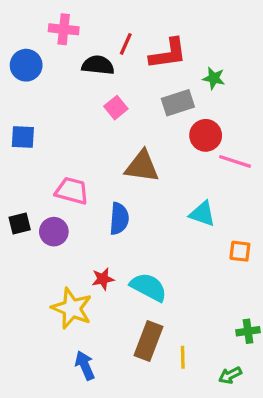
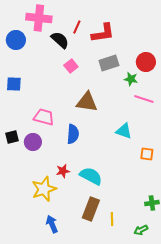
pink cross: (64, 29) -> (39, 18), size x1.4
black semicircle: (98, 65) -> (60, 40), turned 36
green star: (214, 78) -> (131, 79), moved
red circle: (206, 135) -> (146, 62), moved
yellow star: (72, 308) -> (44, 189), turned 30

